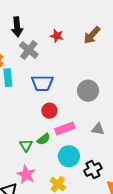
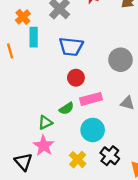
green triangle: (26, 145) -> (45, 122), moved, turned 32
black cross: (93, 170) -> (110, 156), moved, turned -30

